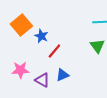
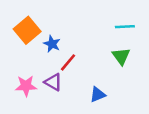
blue triangle: (62, 75) -> (98, 95), moved
purple triangle: (42, 80) -> (53, 82), moved

